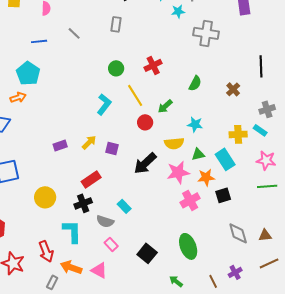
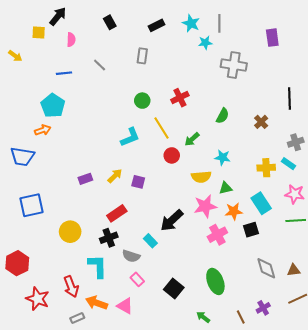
cyan L-shape: (104, 104) -> (130, 137), turned 30
cyan rectangle: (225, 159) -> (261, 203), moved
black arrow: (145, 163) -> (172, 220), moved
gray rectangle: (52, 282) -> (77, 318), turned 40

